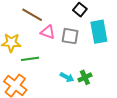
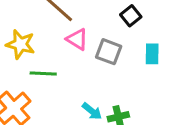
cyan rectangle: (99, 32) -> (152, 54), size x0.6

